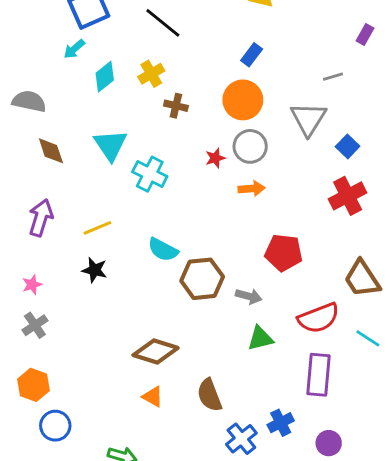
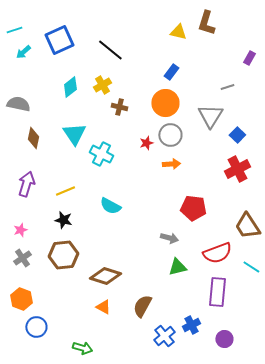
cyan arrow: (74, 49) -> (23, 52), moved
brown diamond: (51, 151) -> (33, 138), turned 30
brown hexagon: (202, 279) -> (63, 255), moved
brown semicircle: (209, 395) -> (142, 306), turned 50

